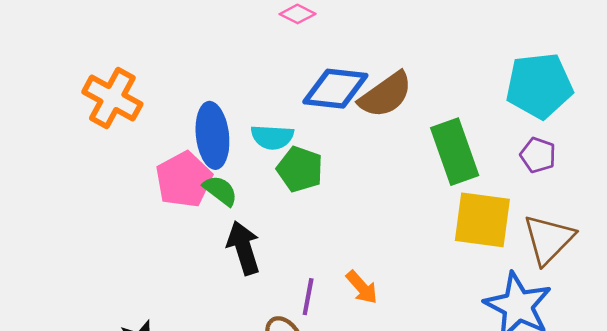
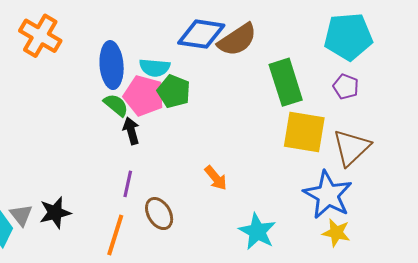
pink pentagon: (184, 180) -> (144, 96), moved, turned -30
black arrow: (244, 248) -> (131, 131), moved, size x0.7
purple line: (308, 297) -> (128, 184), moved

